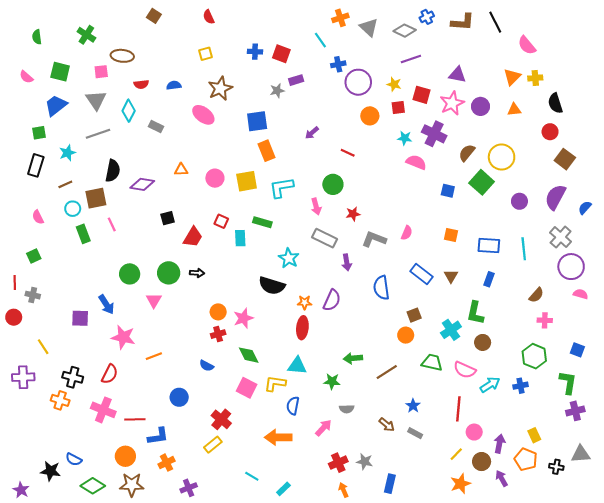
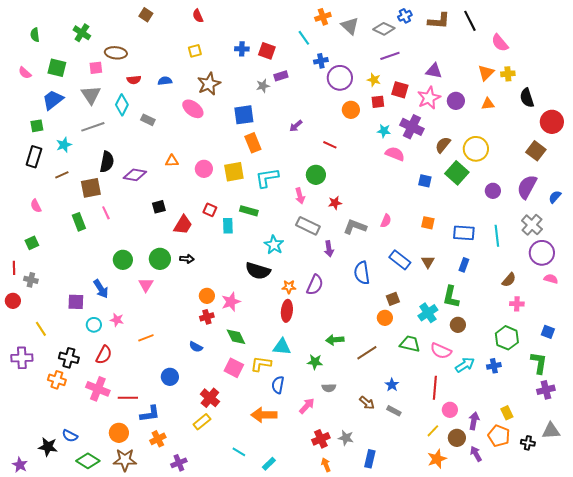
red circle: (550, 132) -> (552, 122), moved, size x1.5
cyan circle: (73, 209) -> (94, 325), moved
pink star: (123, 337) -> (117, 320), size x0.6

